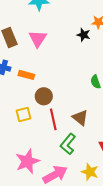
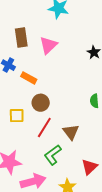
red line: (53, 119) -> (44, 127), turned 30

